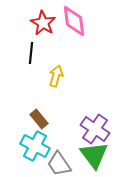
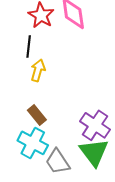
yellow arrow: (56, 76) -> (38, 70), moved

